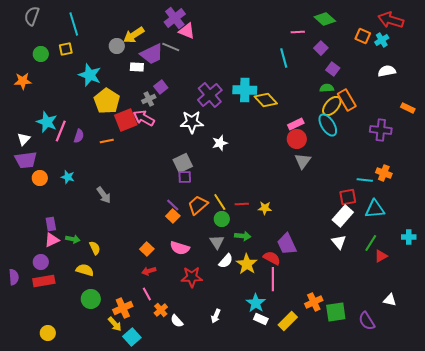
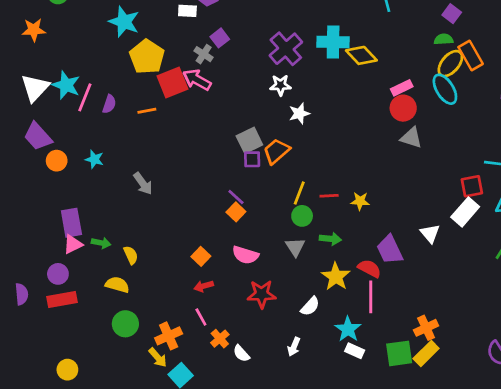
gray cross: (149, 99) -> (204, 54), turned -32
white star: (192, 122) -> (280, 85), moved, size x0.7
white triangle: (24, 139) -> (35, 88), moved, size x1.6
purple trapezoid: (26, 160) -> (38, 136), turned 55
gray triangle: (303, 161) -> (411, 138), turned -48
yellow line: (220, 202) -> (299, 193), turned 54
orange trapezoid: (198, 205) -> (276, 151), moved
purple rectangle: (51, 224) -> (71, 223), size x1.5
white triangle: (339, 242) -> (430, 233), moved
white semicircle: (226, 261) -> (310, 306), moved
green square: (336, 312) -> (399, 353), moved
yellow rectangle: (288, 321) -> (426, 353), moved

